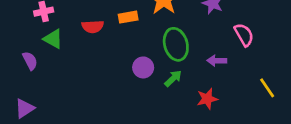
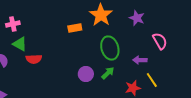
red semicircle: (93, 27) -> (34, 59), moved
purple circle: (143, 67) -> (86, 74), moved
yellow line: (267, 88) -> (152, 80), moved

